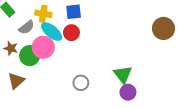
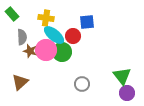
blue square: (74, 12) -> (87, 22), moved
gray semicircle: (27, 27) -> (22, 37), moved, turned -56
brown star: (11, 48) -> (30, 51), moved
green circle: (30, 56) -> (62, 52), moved

